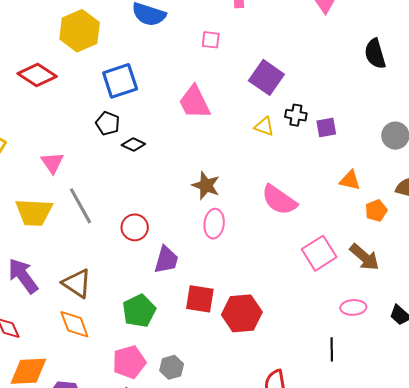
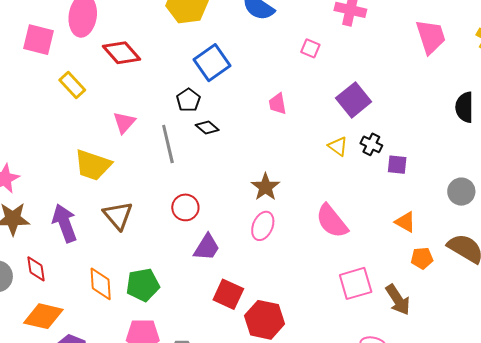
red diamond: (37, 75) -> (122, 53), moved
blue square: (120, 81) -> (212, 63), turned -33
pink trapezoid: (194, 102) -> (278, 104), size x0.6
gray line: (81, 206) -> (168, 144), moved
brown triangle: (77, 283) -> (118, 215), moved
green pentagon: (139, 311) -> (143, 285), moved

